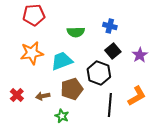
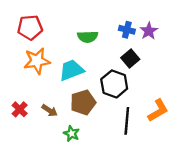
red pentagon: (34, 15) -> (30, 27), moved
purple star: (140, 55) -> (149, 31), moved
brown arrow: (43, 96) -> (50, 110), turned -136

